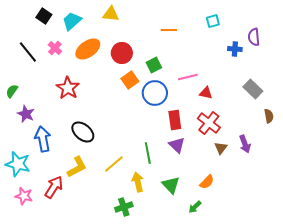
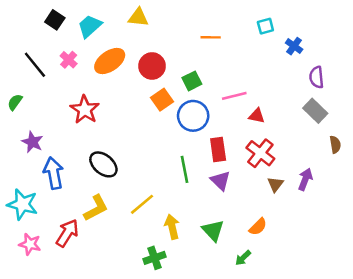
purple semicircle: (254, 37) -> (316, 77), moved
blue cross: (235, 49) -> (294, 46), moved, turned 32
green semicircle: (12, 91) -> (15, 102), moved
purple arrow: (245, 144) -> (305, 179), turned -138
green line: (148, 153) -> (184, 169), moved

